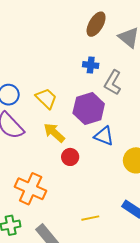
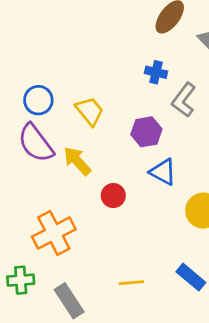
purple hexagon: (89, 109) -> (146, 132), size x0.7
yellow arrow: (54, 133) -> (77, 161), moved
orange cross: (31, 189) -> (54, 233), turned 32

